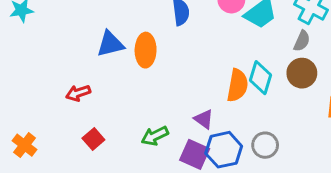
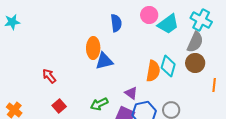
gray semicircle: (302, 41) -> (195, 42), size x1.5
blue triangle: (110, 44) -> (104, 61), moved
red arrow: (78, 93) -> (49, 76), turned 70

